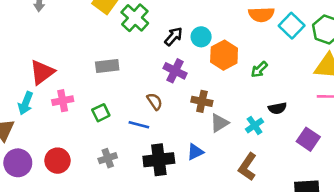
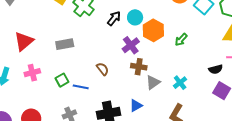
purple cross: (175, 71) -> (131, 45), moved, turned 30
red triangle: (42, 72) -> (24, 41), moved
black semicircle: (277, 108) -> (216, 69), moved
blue line: (139, 125) -> (81, 87), moved

